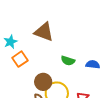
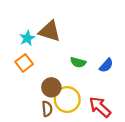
cyan star: (10, 42) -> (27, 38), moved
blue semicircle: (93, 64) -> (106, 65), turned 128

